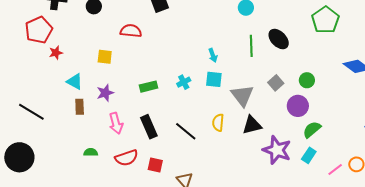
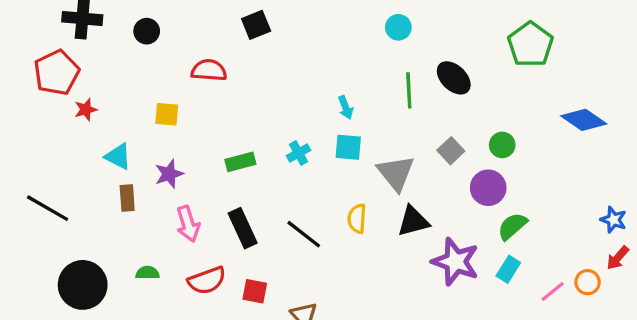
black circle: (19, 157) -> (83, 285), moved

